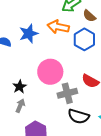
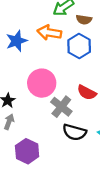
brown semicircle: (89, 16) -> (84, 20), turned -32
gray cross: (67, 93) -> (61, 107), turned -36

